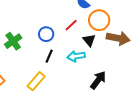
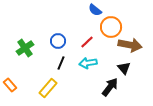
red line: (71, 25) -> (87, 42), moved
black triangle: (89, 40) -> (124, 68), moved

